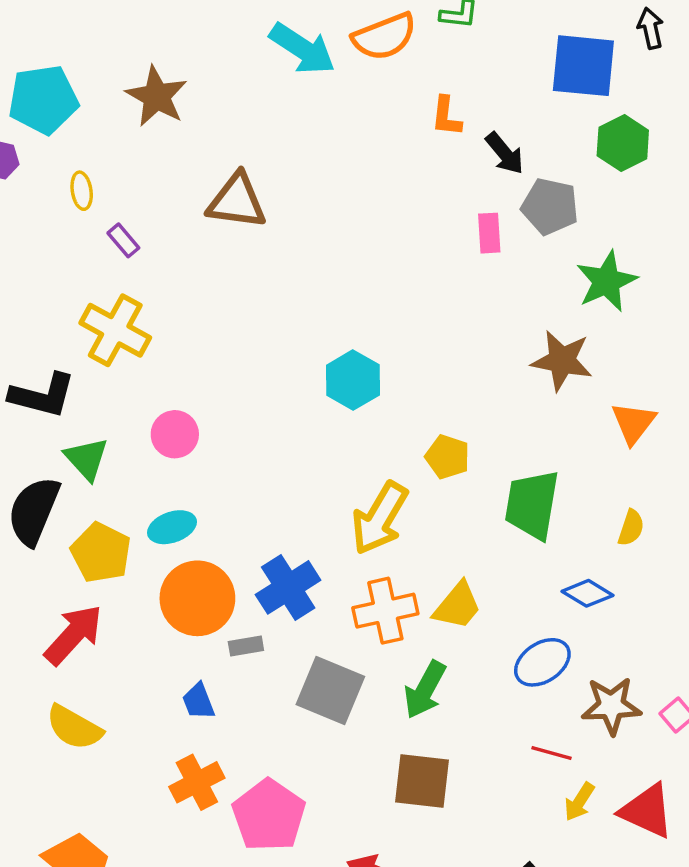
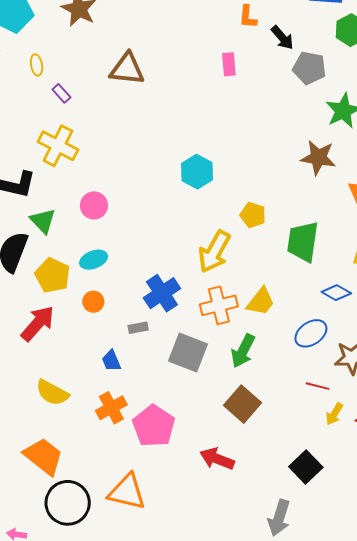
pink rectangle: (489, 233) -> (229, 64), moved
orange circle: (197, 598) -> (93, 302), moved, size x0.5
yellow semicircle: (74, 727) -> (52, 393), moved
brown square: (422, 781) -> (242, 404), turned 36

